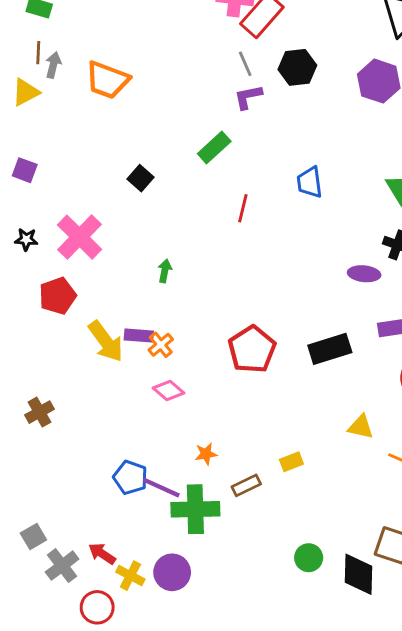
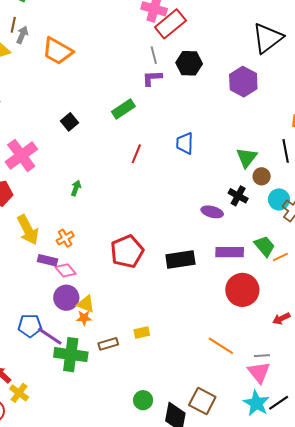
purple rectangle: (139, 336) -> (47, 260), moved
yellow triangle: (361, 427) -> (86, 304), moved
blue pentagon: (130, 477) -> (30, 326), turned -30
purple circle: (172, 572) -> (66, 298), moved

